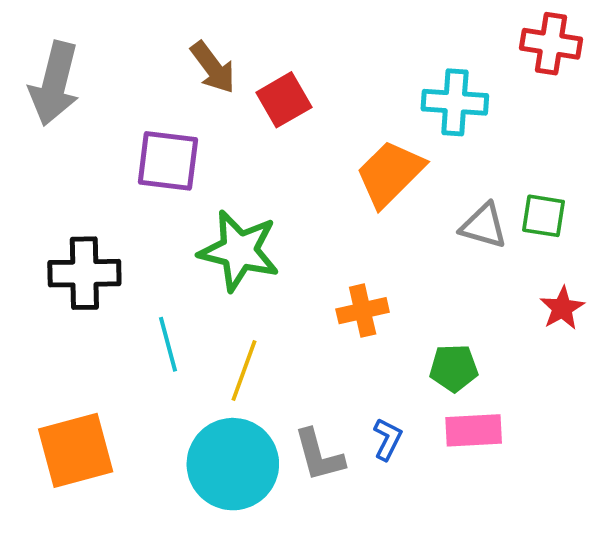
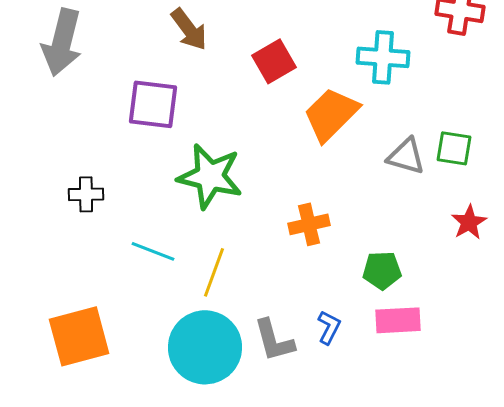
red square: (284, 100) -> (274, 61), moved
black cross: (84, 273) -> (86, 194), size x0.6
cyan line: (168, 344) -> (153, 251), turned -54

